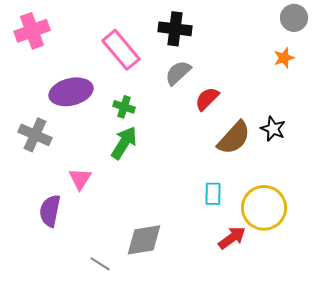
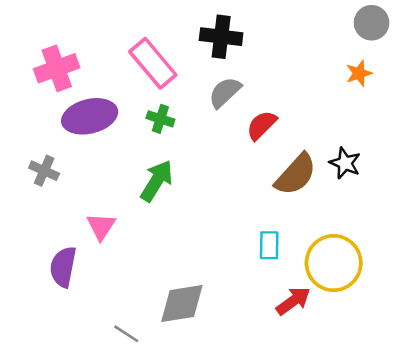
pink cross: (32, 31) -> (57, 68), moved
green cross: (124, 107) -> (160, 119), moved
gray cross: (35, 135) -> (44, 171), size x0.7

